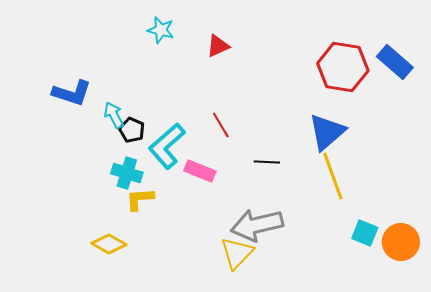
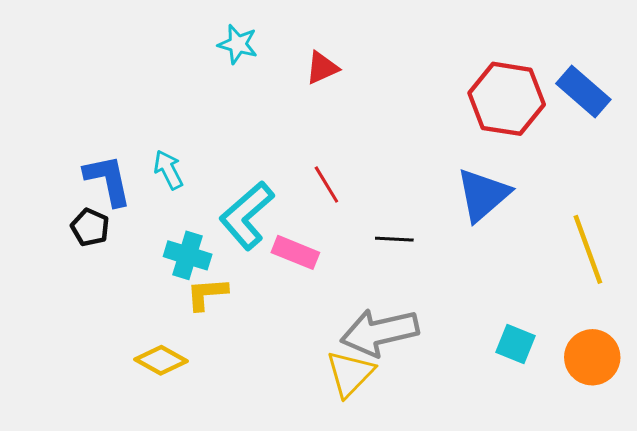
blue L-shape: (72, 93) -> (108, 180), moved, turned -120
black pentagon: (132, 130) -> (90, 227), moved
yellow line: (333, 176) -> (588, 249), moved
cyan square: (365, 233) -> (515, 344), moved

